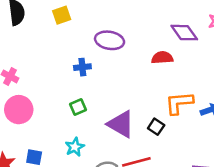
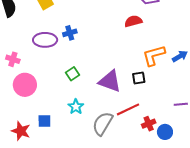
purple ellipse: (110, 40) -> (45, 40), moved
blue cross: (82, 67) -> (70, 33), moved
black square: (156, 127) -> (139, 78), turned -32

